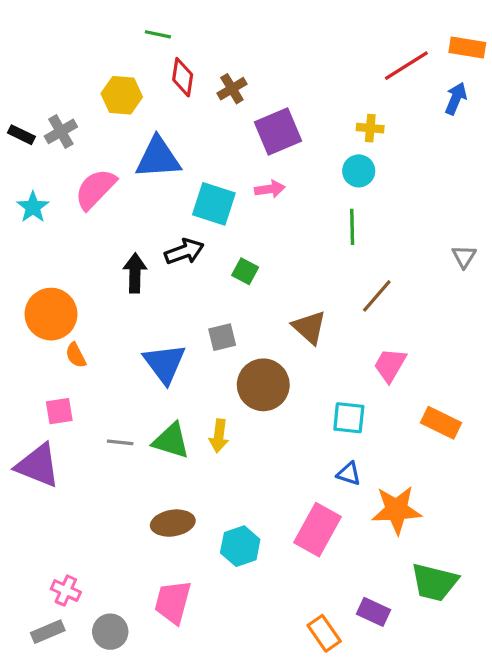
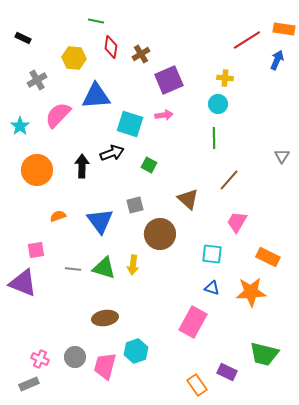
black rectangle: (21, 135) -> (23, 38), moved
orange circle: (51, 314) -> (37, 170), moved
orange semicircle: (76, 355) -> (58, 216), moved, turned 98
orange star: (397, 510) -> (251, 292), moved
cyan hexagon: (240, 546) -> (136, 351), moved
gray circle: (110, 632) -> (75, 357), moved

